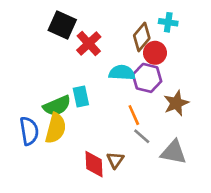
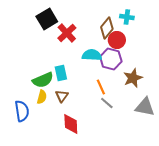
black square: (62, 25) -> (47, 19), turned 35
yellow semicircle: (56, 128) -> (42, 97), size x0.6
blue semicircle: (29, 131) -> (22, 111), moved
gray triangle: (174, 152) -> (145, 107), moved
brown triangle: (115, 160) -> (62, 96), moved

